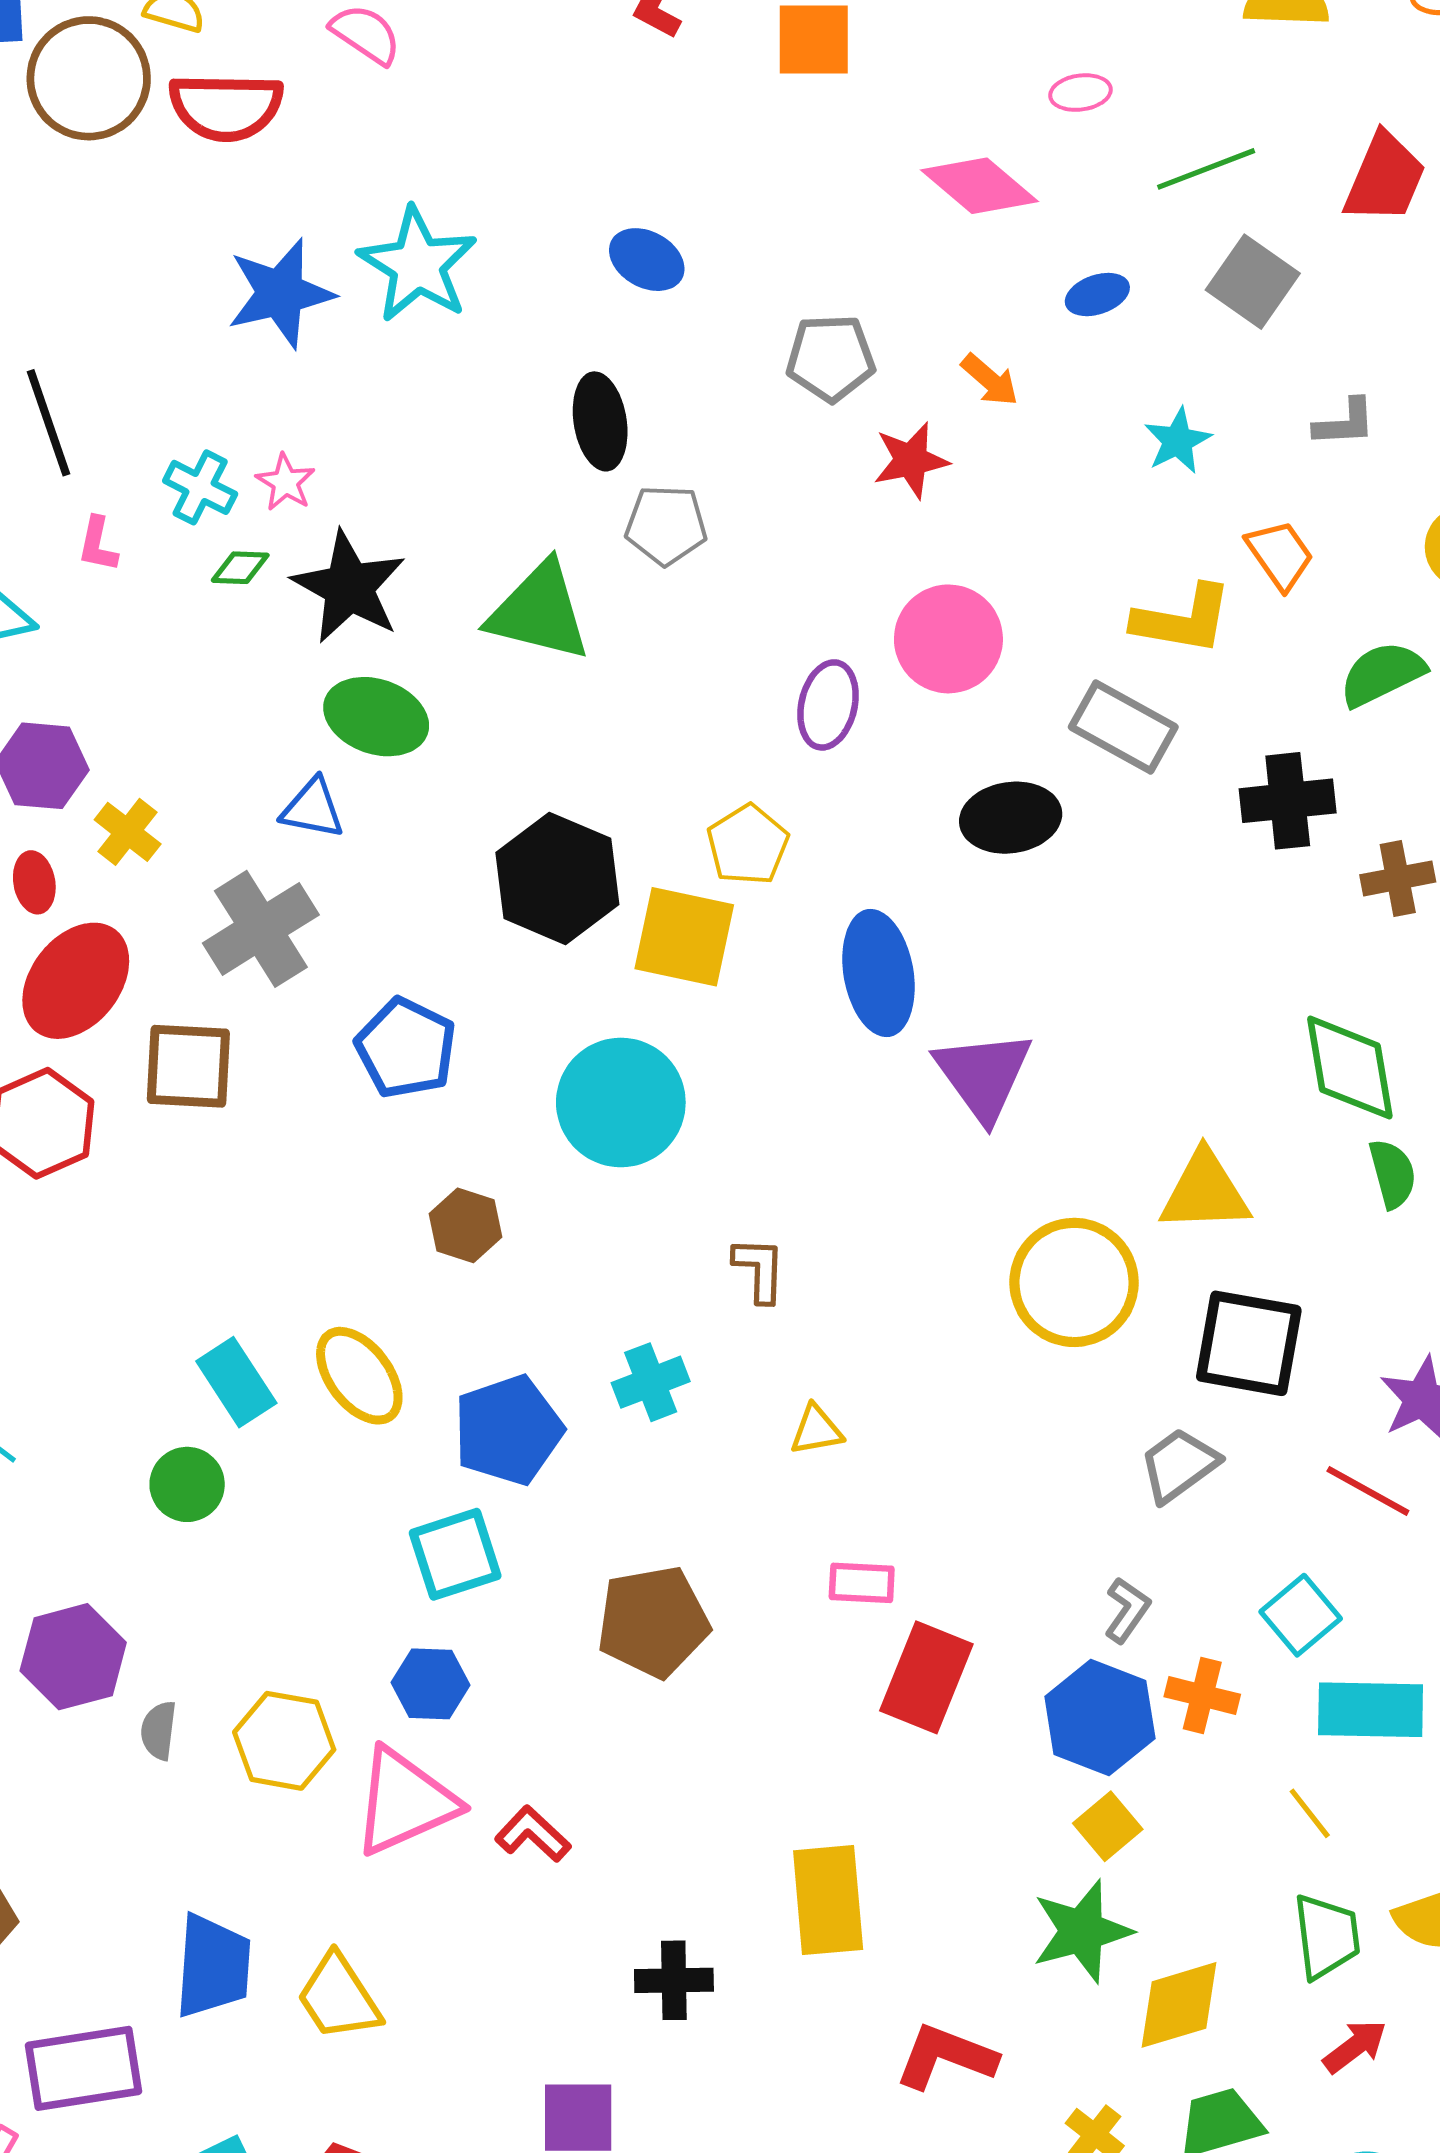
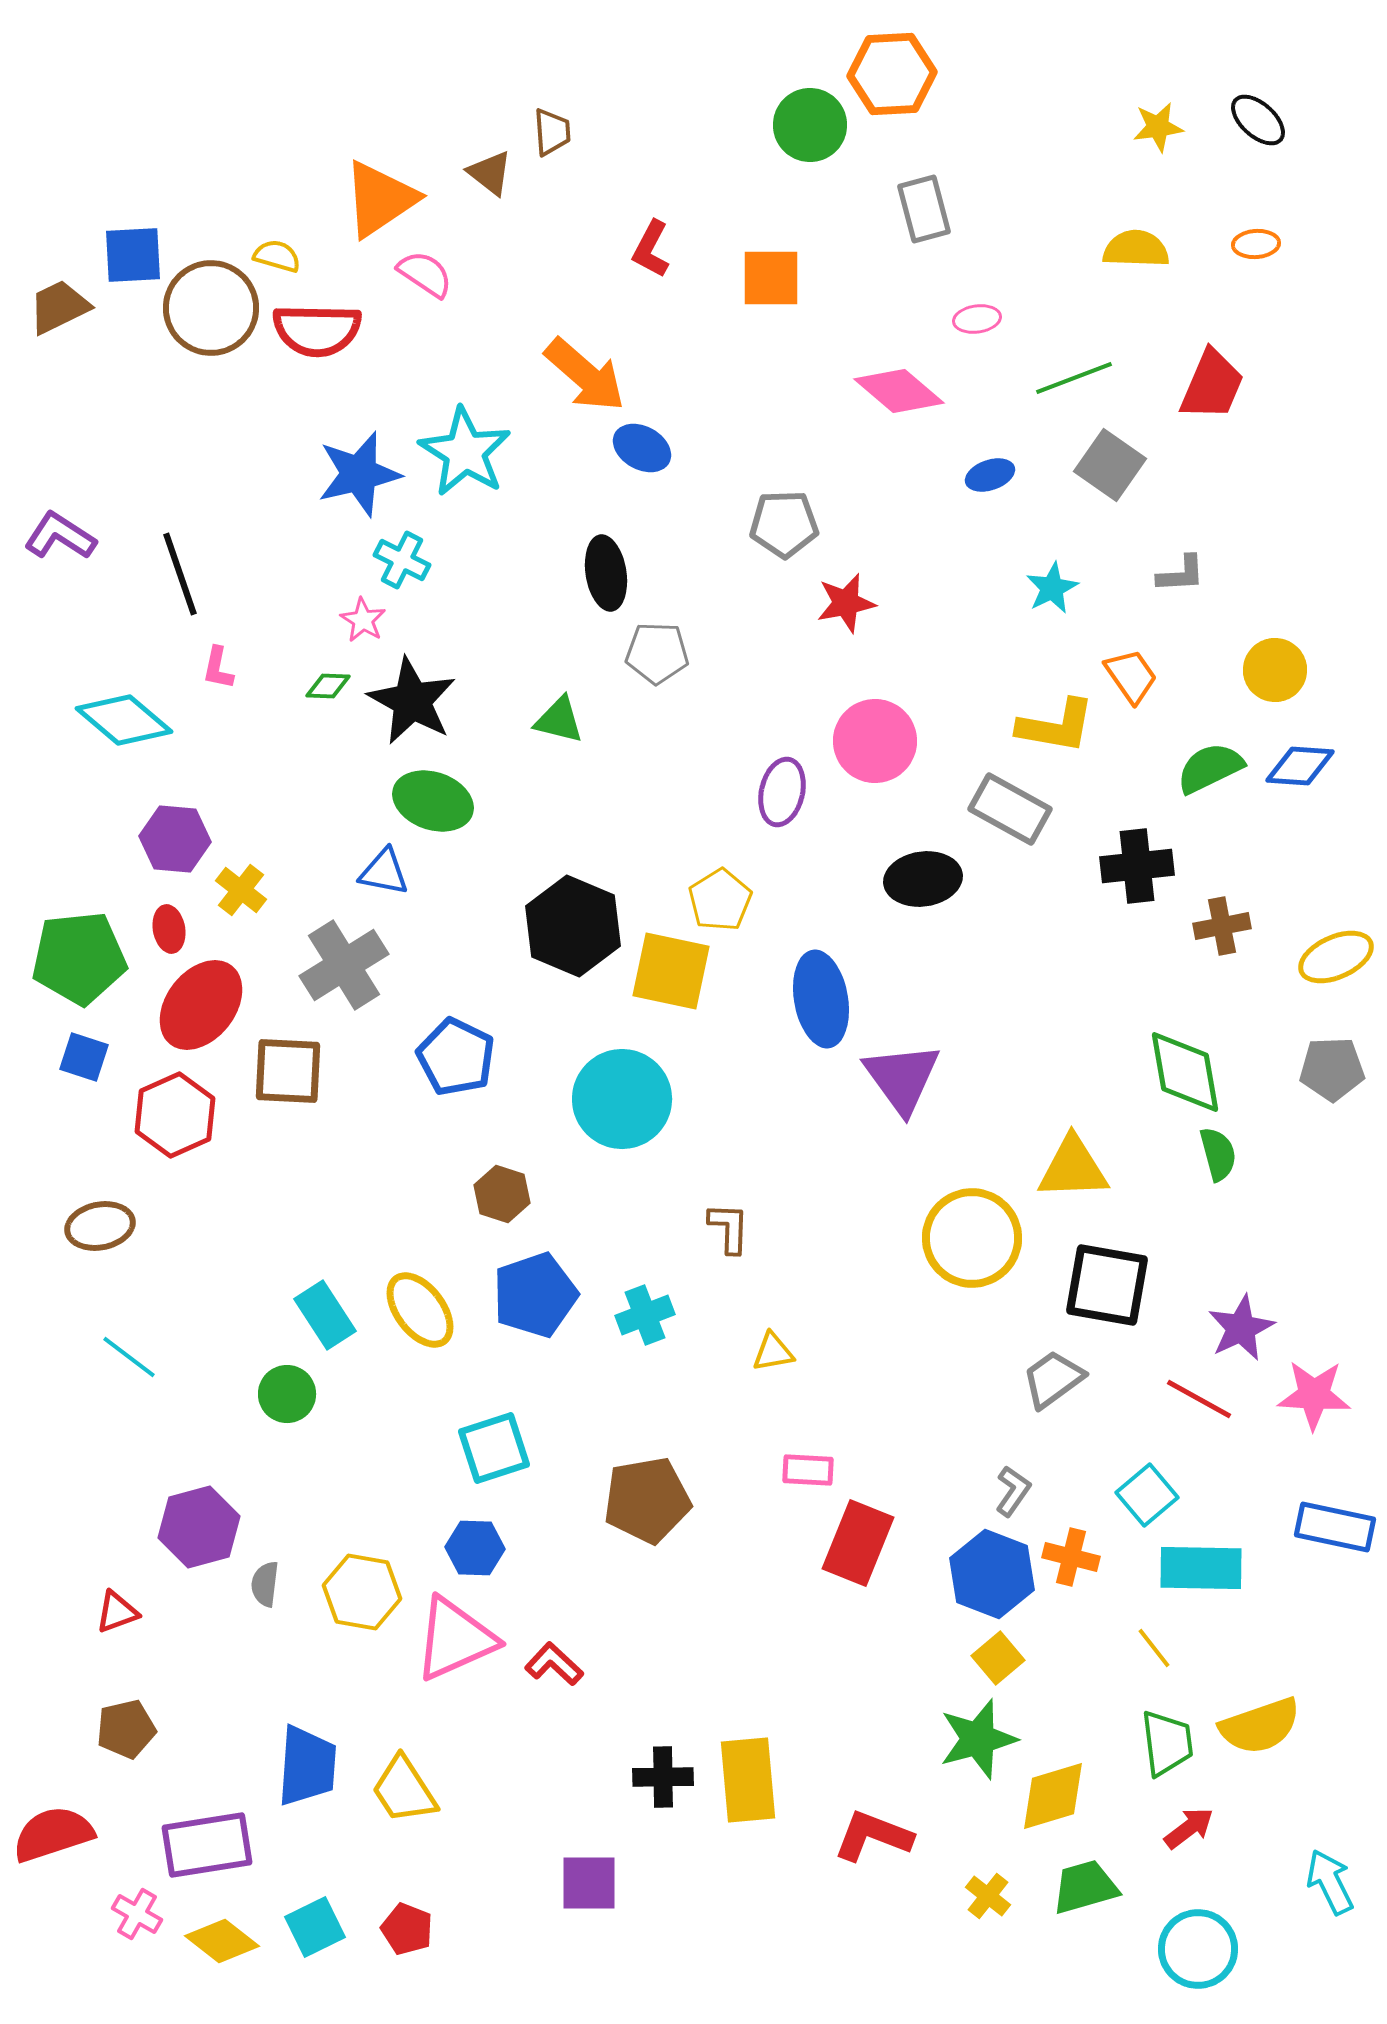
orange arrow: (990, 380) -> (585, 375), moved, size x1.8
cyan cross: (200, 487) -> (402, 560), moved
green triangle: (539, 612) -> (559, 720), size x0.6
blue pentagon: (508, 1430) -> (535, 1295), moved
yellow rectangle: (828, 1900) -> (748, 1780), moved

